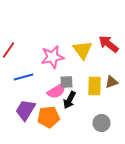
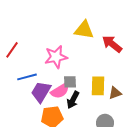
yellow triangle: (82, 50) -> (84, 30), moved, turned -45
brown triangle: (112, 82) -> (115, 93), moved
purple trapezoid: (26, 110) -> (41, 92), moved

